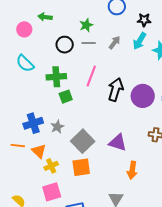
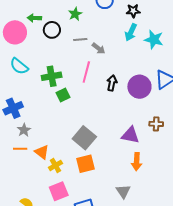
green star: (86, 25) -> (75, 14), moved
pink circle: (24, 29) -> (15, 32), size x1.5
gray arrow: (115, 43) -> (99, 48), moved, turned 96
black circle: (65, 45) -> (52, 30), moved
black arrow: (116, 90) -> (112, 83), size x0.7
blue cross: (33, 123) -> (13, 108), moved
gray star: (57, 127) -> (24, 130), moved
purple triangle: (118, 142) -> (130, 135), moved

